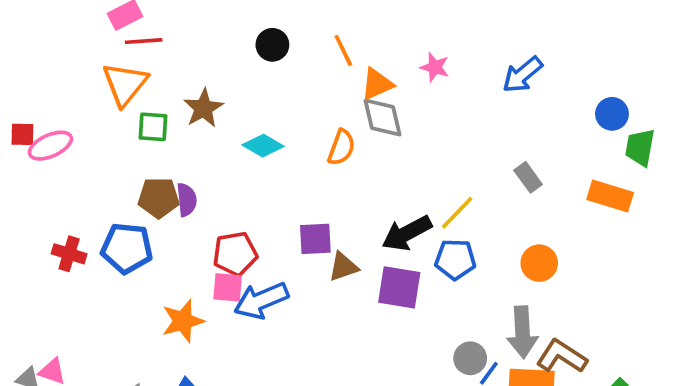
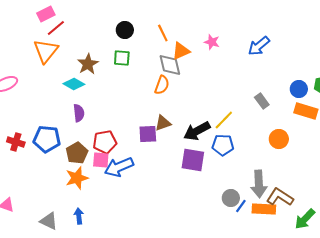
red line: (144, 41) -> (56, 28), turned -36
blue circle: (612, 114) -> (299, 89), moved
gray diamond: (382, 118) -> (170, 65), moved
green square: (153, 127) -> (122, 58), moved
cyan diamond: (263, 146) -> (74, 84), moved
brown pentagon: (159, 198) -> (77, 153), moved, turned -30
orange circle: (539, 263) -> (279, 139), moved
brown triangle: (343, 267) -> (163, 123), moved

